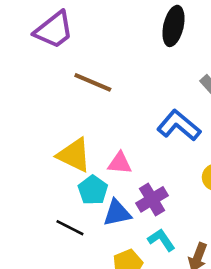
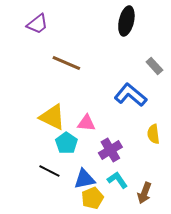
purple trapezoid: (54, 30) -> (37, 24), size x0.7
blue triangle: (117, 213) -> (84, 179), moved

